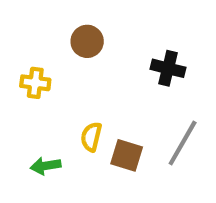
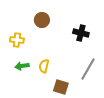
brown square: (127, 155) -> (61, 87), moved
green arrow: (46, 166) -> (22, 66), moved

